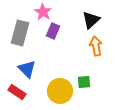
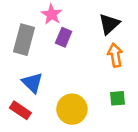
green square: (84, 82) -> (118, 98), moved

